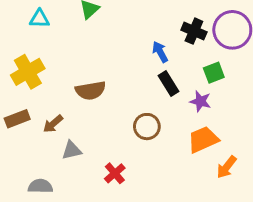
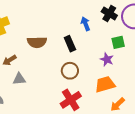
black rectangle: (168, 84) -> (70, 44), moved
red cross: (115, 173) -> (71, 100), moved, size x1.5

